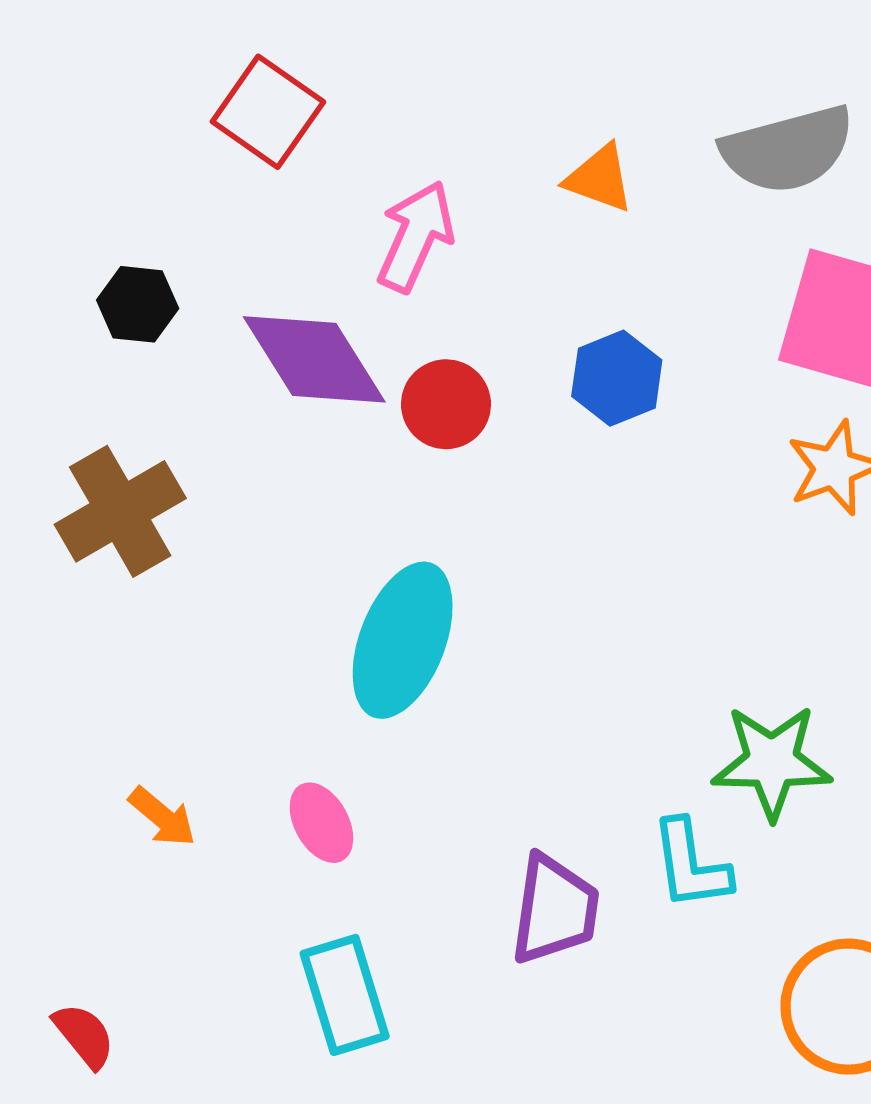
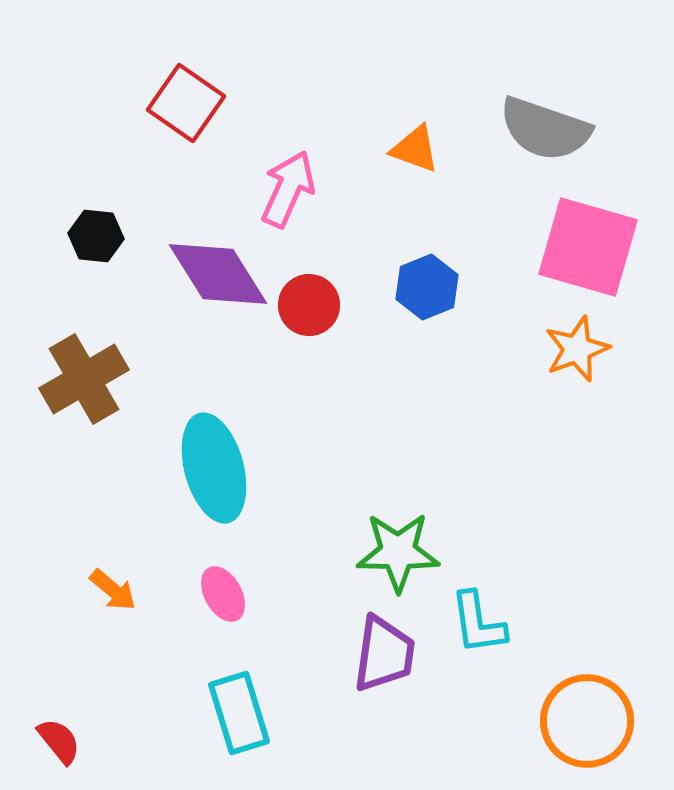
gray semicircle: (788, 149) -> (545, 129), turned 34
cyan ellipse: (403, 640) -> (214, 468), moved, turned -36
green star: (772, 762) -> (398, 552), moved

